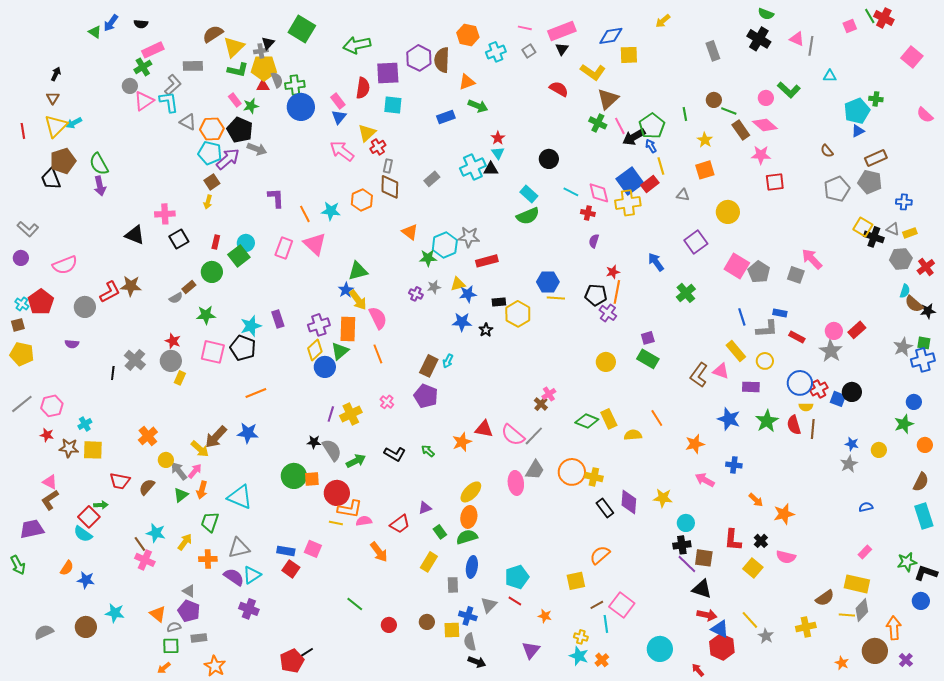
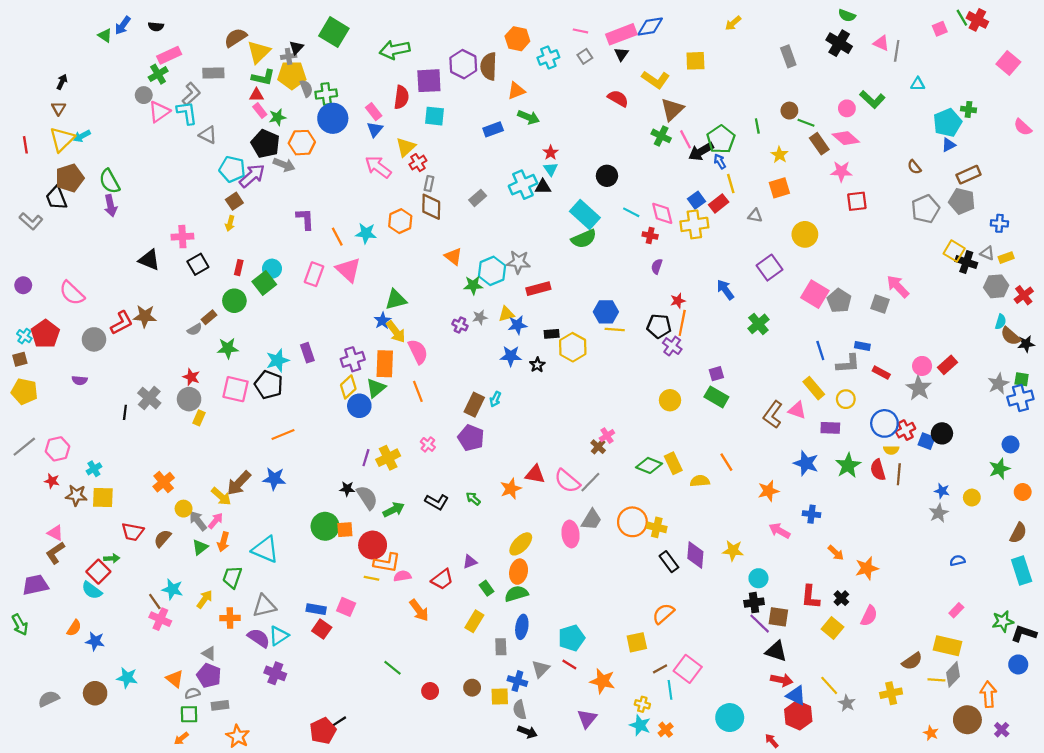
blue diamond: (611, 36) -> (650, 27), moved
red triangle: (263, 86) -> (257, 95), moved
orange hexagon: (212, 129) -> (302, 143), moved
blue square: (630, 181) -> (697, 200), size x0.6
cyan rectangle: (529, 194) -> (585, 214), size x1.5
gray L-shape: (28, 229) -> (31, 221), moved
pink semicircle: (65, 265) -> (72, 293), turned 65
pink semicircle: (786, 557) -> (869, 616), turned -78
orange star: (545, 616) -> (603, 681), size x1.6

